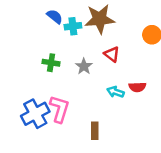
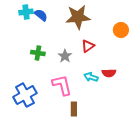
cyan cross: (73, 26) -> (26, 12), moved
red triangle: (112, 54) -> (88, 46), turned 48
pink L-shape: (60, 109) -> (62, 85), moved, turned -30

